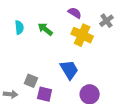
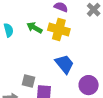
yellow cross: (82, 35) -> (59, 29), moved

